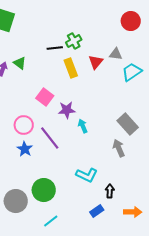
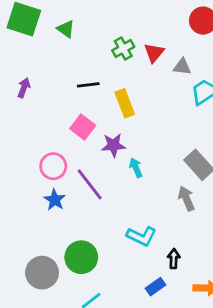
black line: (55, 48) -> (88, 85), moved
red triangle: (96, 62) -> (154, 53), moved
green triangle: (20, 63) -> (66, 29), moved
yellow rectangle: (71, 68) -> (125, 103), moved

